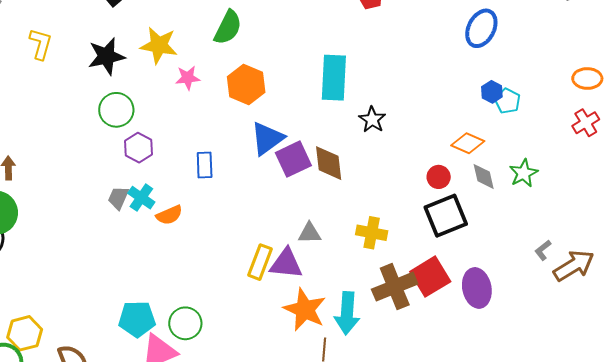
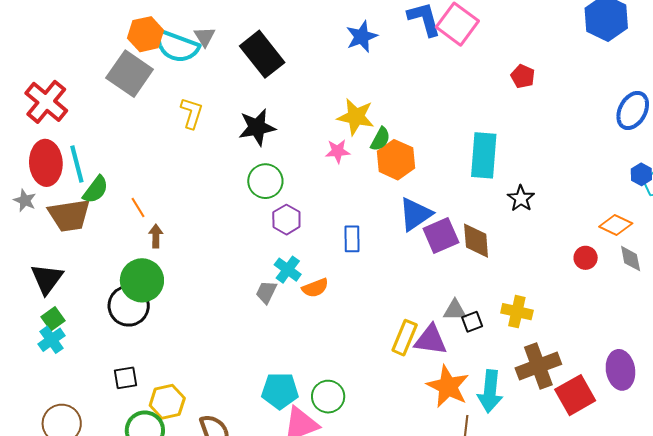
green semicircle: (228, 27) -> (380, 139), moved, size x0.7
yellow star: (159, 45) -> (356, 117), moved
gray trapezoid: (118, 198) -> (266, 292), moved
black square: (446, 216) -> (472, 322), moved, size x0.5
red square: (430, 277) -> (575, 395), moved

